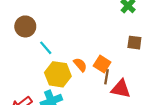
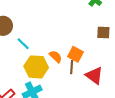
brown line: (106, 77) -> (72, 67), moved
red triangle: (121, 89) -> (94, 76), turned 30

